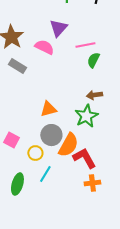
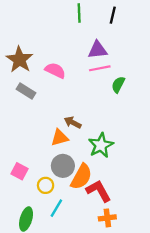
purple triangle: (58, 28) -> (98, 50), moved, turned 42
green semicircle: (93, 60) -> (118, 85), moved
brown arrow: (94, 95) -> (73, 123), moved, turned 35

